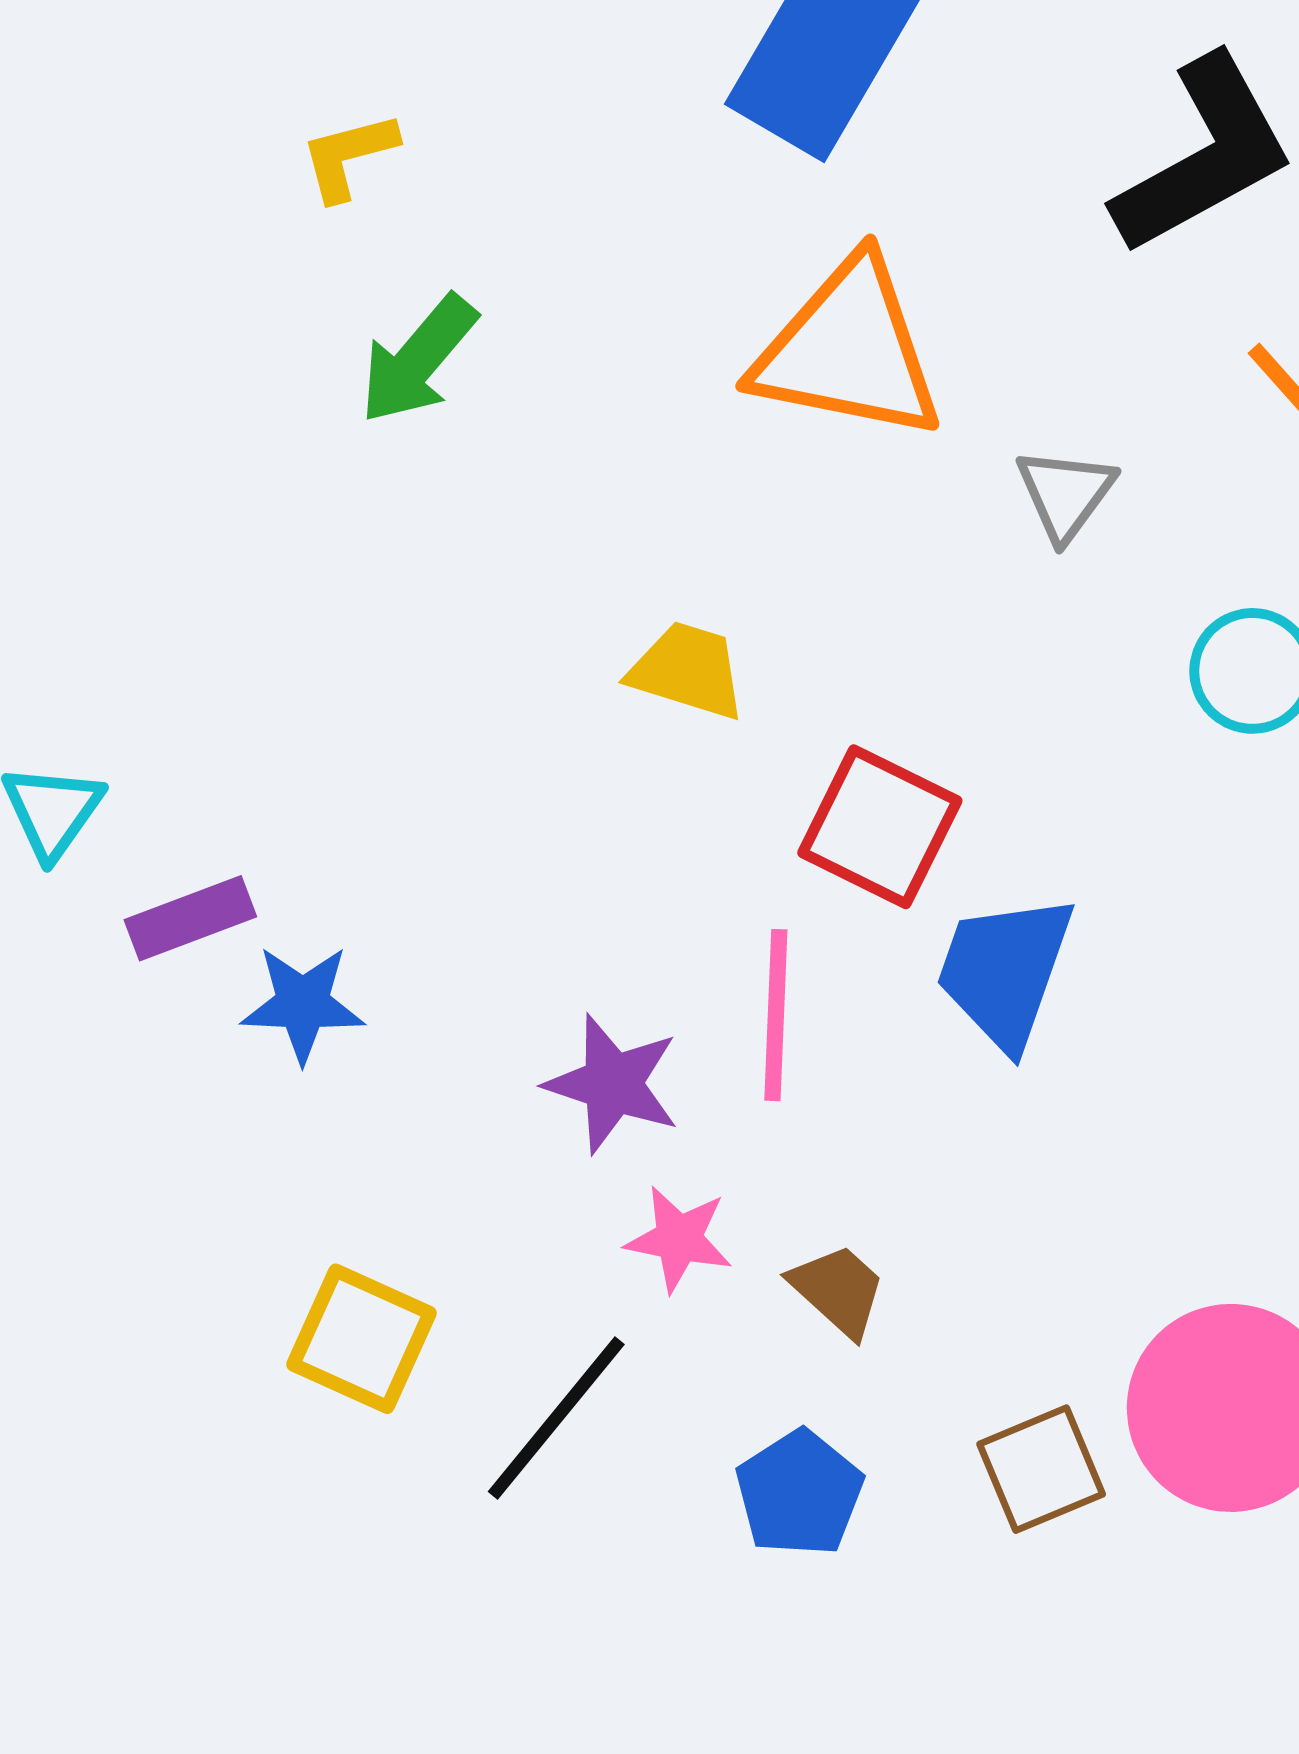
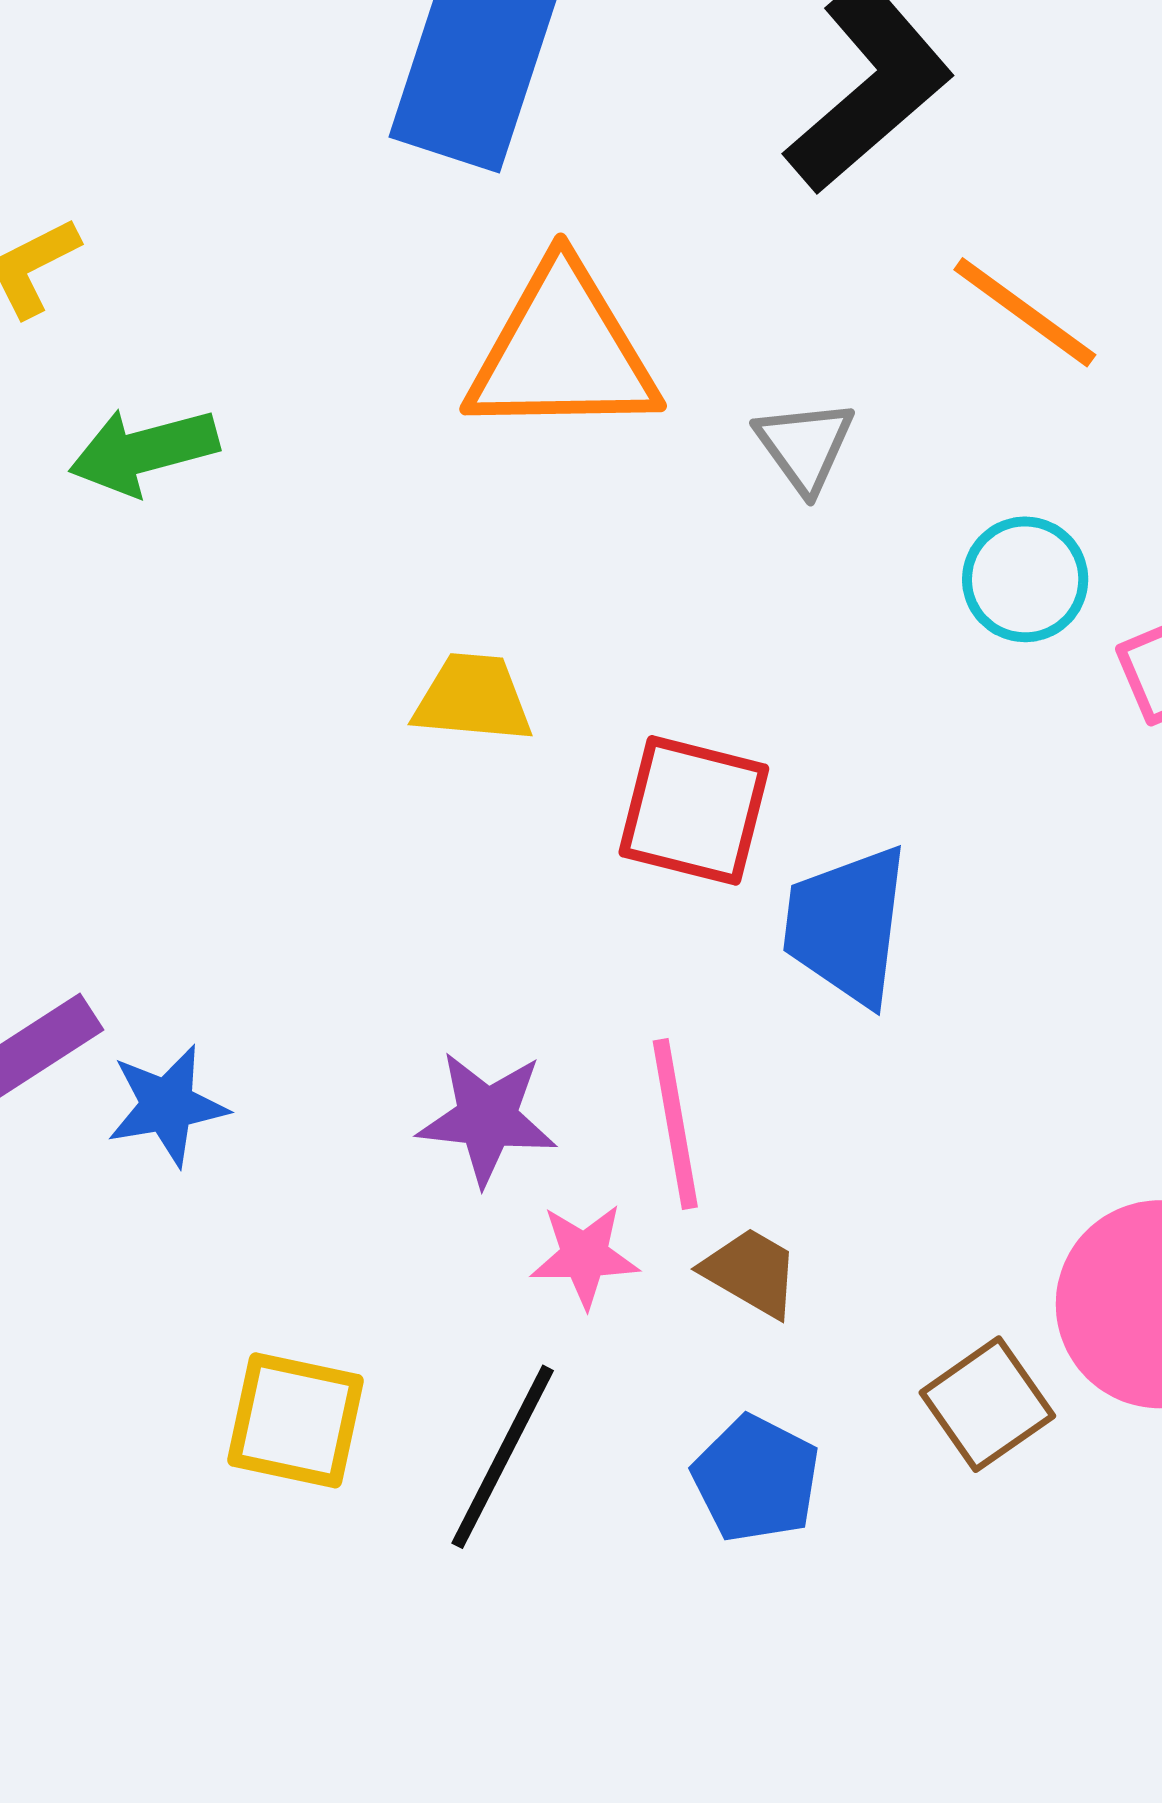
green arrow: (418, 359) -> (144, 451), turned 47
pink line: (776, 1015) -> (675, 1124), moved

